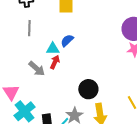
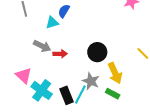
red arrow: (55, 62) -> (60, 54), moved, turned 80

